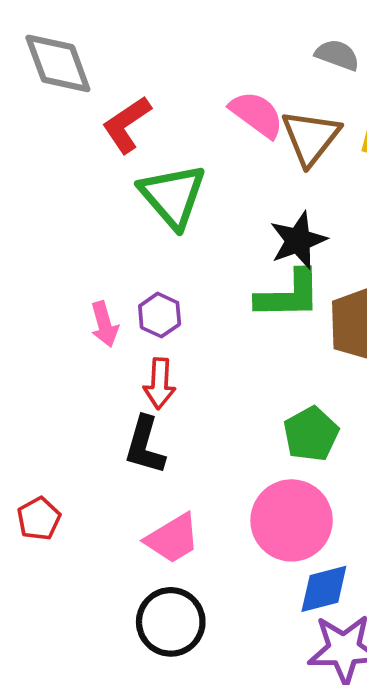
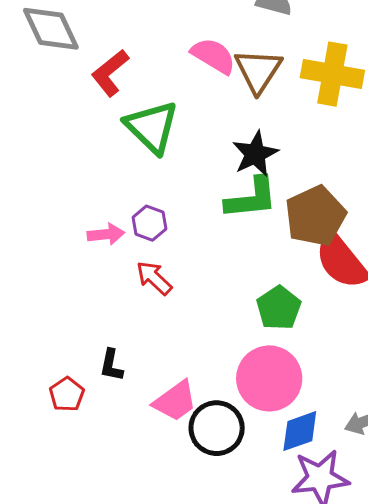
pink arrow: (104, 324) -> (106, 234), turned -75
red arrow: (160, 384) -> (154, 278), turned 135
black L-shape: (145, 445) -> (111, 365), moved, size x0.7
black circle: (171, 622) -> (217, 428), moved

